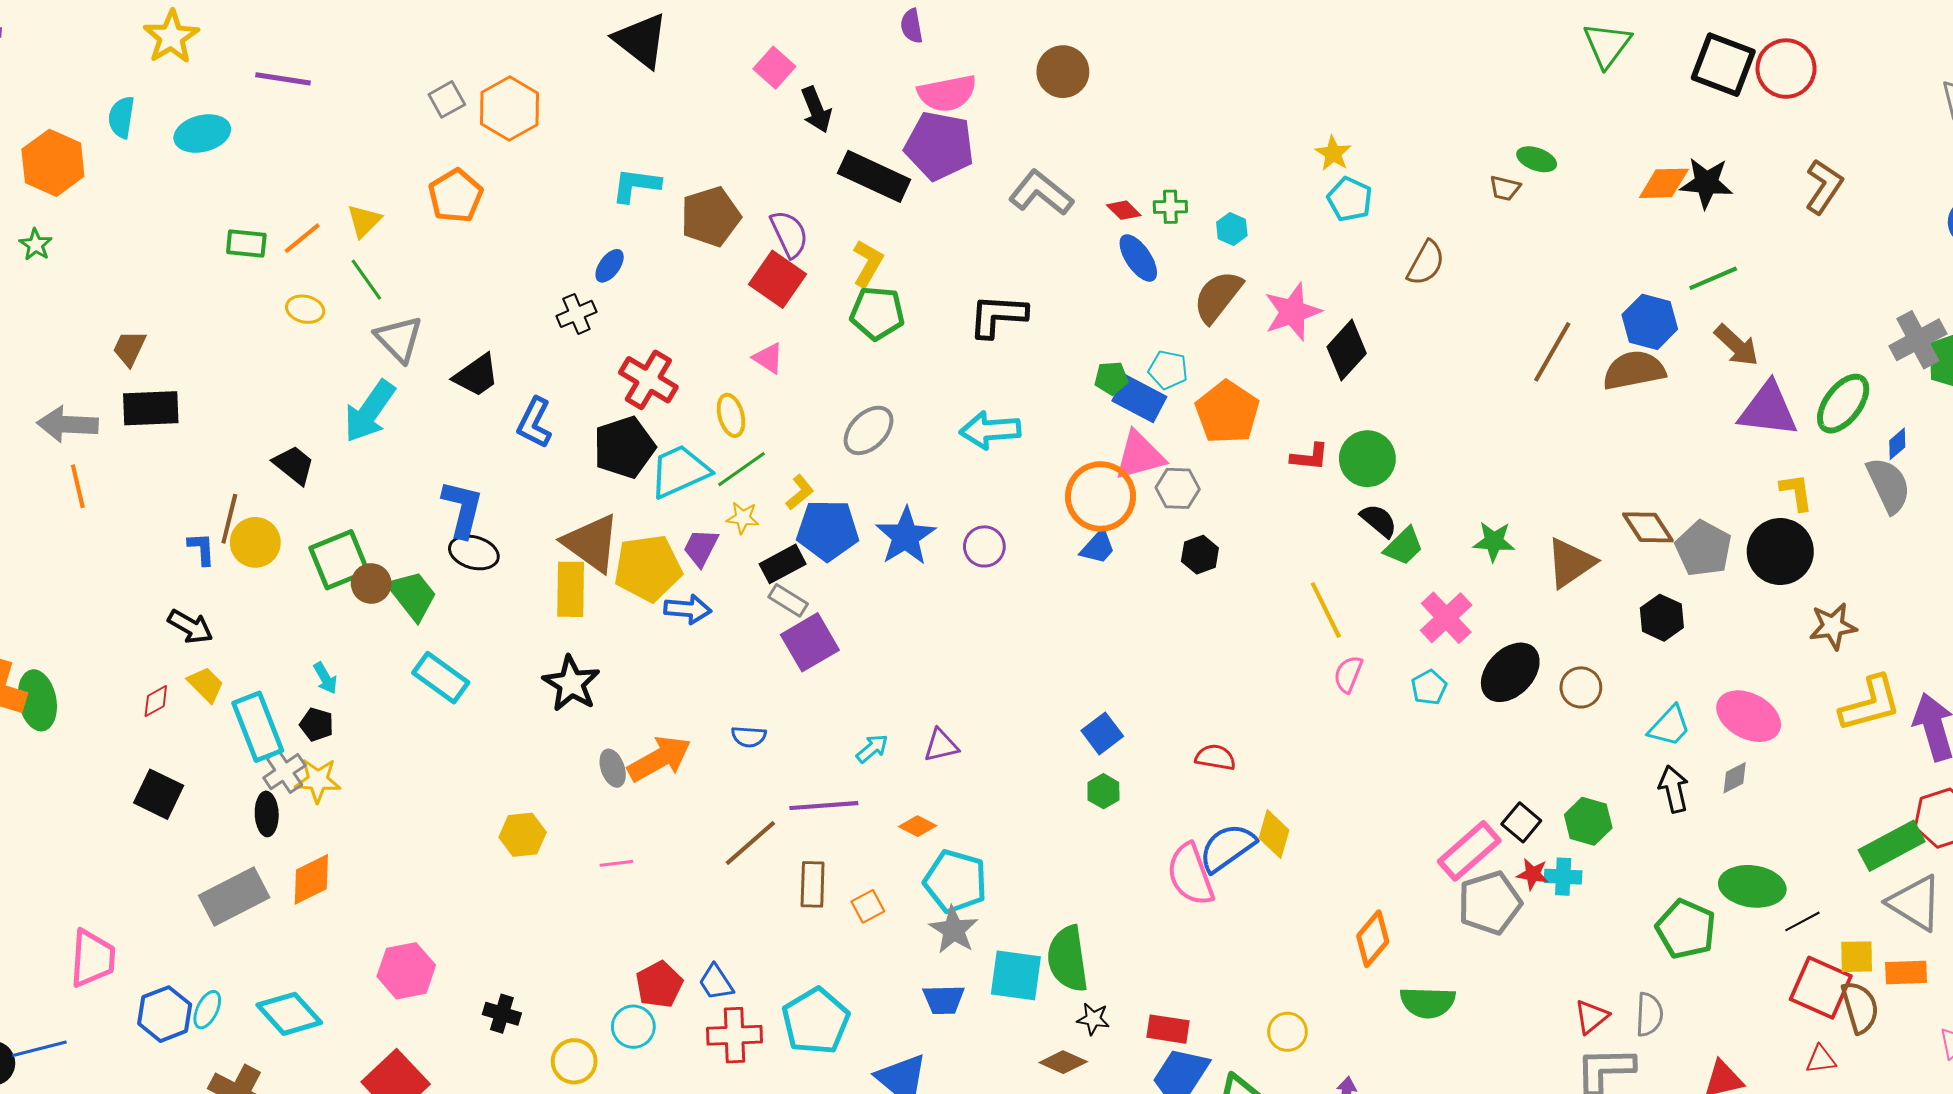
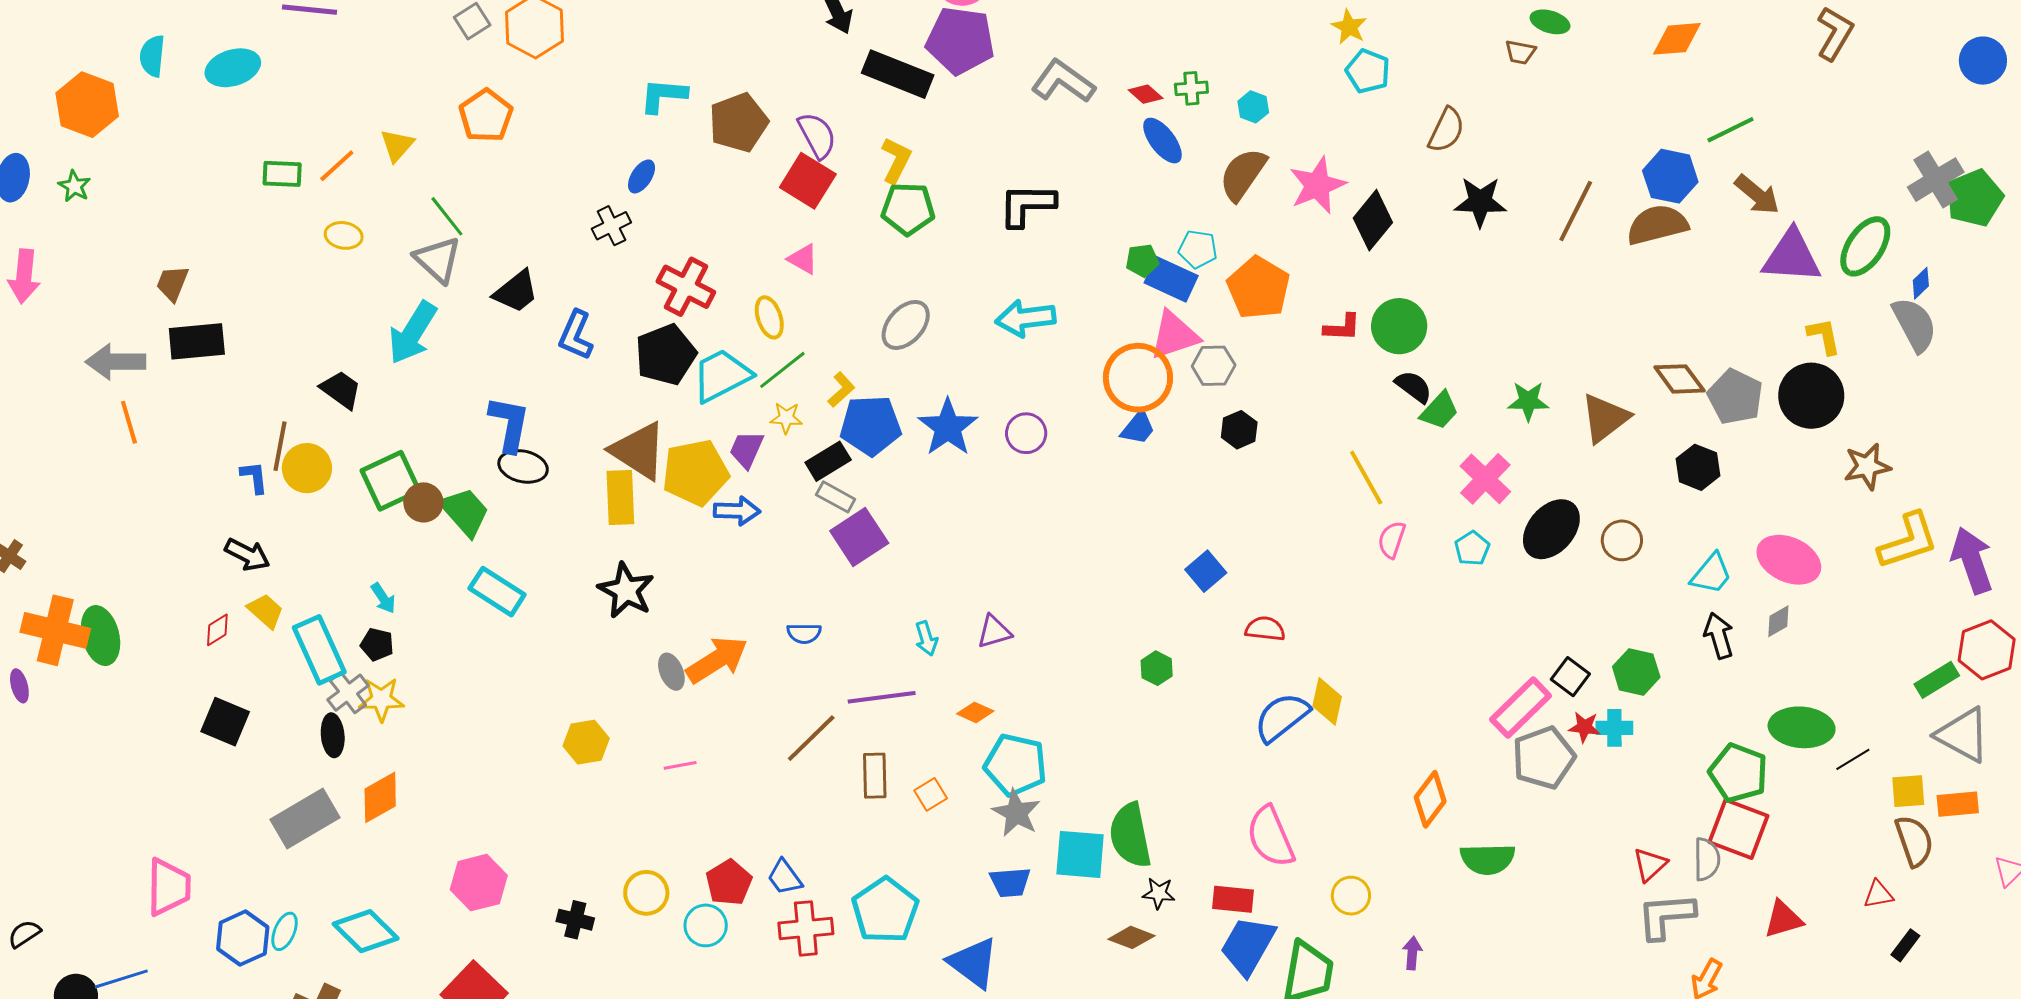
black star: (1706, 183) -> (1480, 202), moved
green line: (366, 280) -> (447, 216), moved
blue square: (1102, 733) -> (1206, 571), moved
cyan arrow: (872, 748) -> (926, 638), turned 116
green rectangle: (1892, 846) -> (1937, 680), size x0.7
pink semicircle: (1190, 874) -> (1271, 837), moved
red square: (1821, 988) -> (1739, 829), moved
yellow circle: (574, 1061) -> (646, 893), moved

